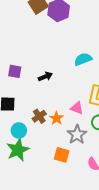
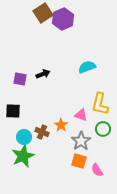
black arrow: (45, 77) -> (43, 74), moved
brown cross: (39, 116) -> (42, 132), moved, turned -32
orange square: (62, 155) -> (79, 161), moved

